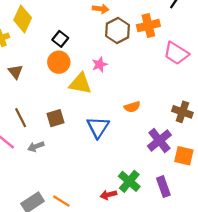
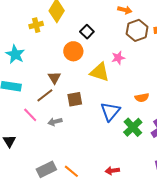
orange circle: (59, 62) -> (73, 51), moved
brown triangle: (16, 72) -> (54, 78), moved
brown line: (21, 118) -> (45, 95), turned 72
green cross: (129, 181) -> (133, 127), moved

